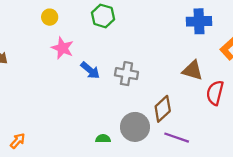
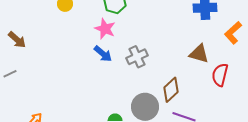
pink star: (62, 48) -> (105, 29), moved
gray cross: (126, 74) -> (137, 57), turned -35

